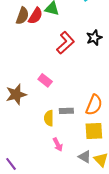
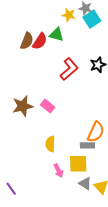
brown star: (16, 94) -> (23, 106), moved
gray rectangle: (66, 111) -> (87, 145), moved
yellow square: (94, 131) -> (78, 164), moved

